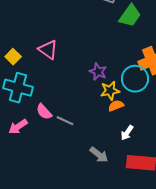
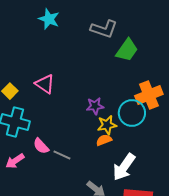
purple star: (98, 72) -> (95, 106), turned -30
orange semicircle: (116, 106) -> (104, 140), moved
white arrow: (127, 133) -> (124, 167), size x1.8

